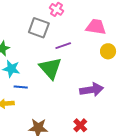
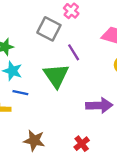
purple line: (63, 46) -> (74, 52), turned 70

